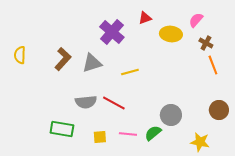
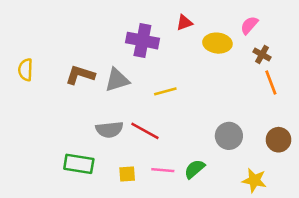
purple cross: (112, 32) -> (142, 41), turned -30
brown L-shape: (63, 59) -> (80, 75), turned -115
gray circle: (171, 115) -> (229, 136), moved

